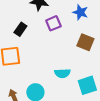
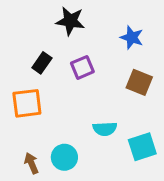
purple square: (53, 23) -> (82, 67), moved

